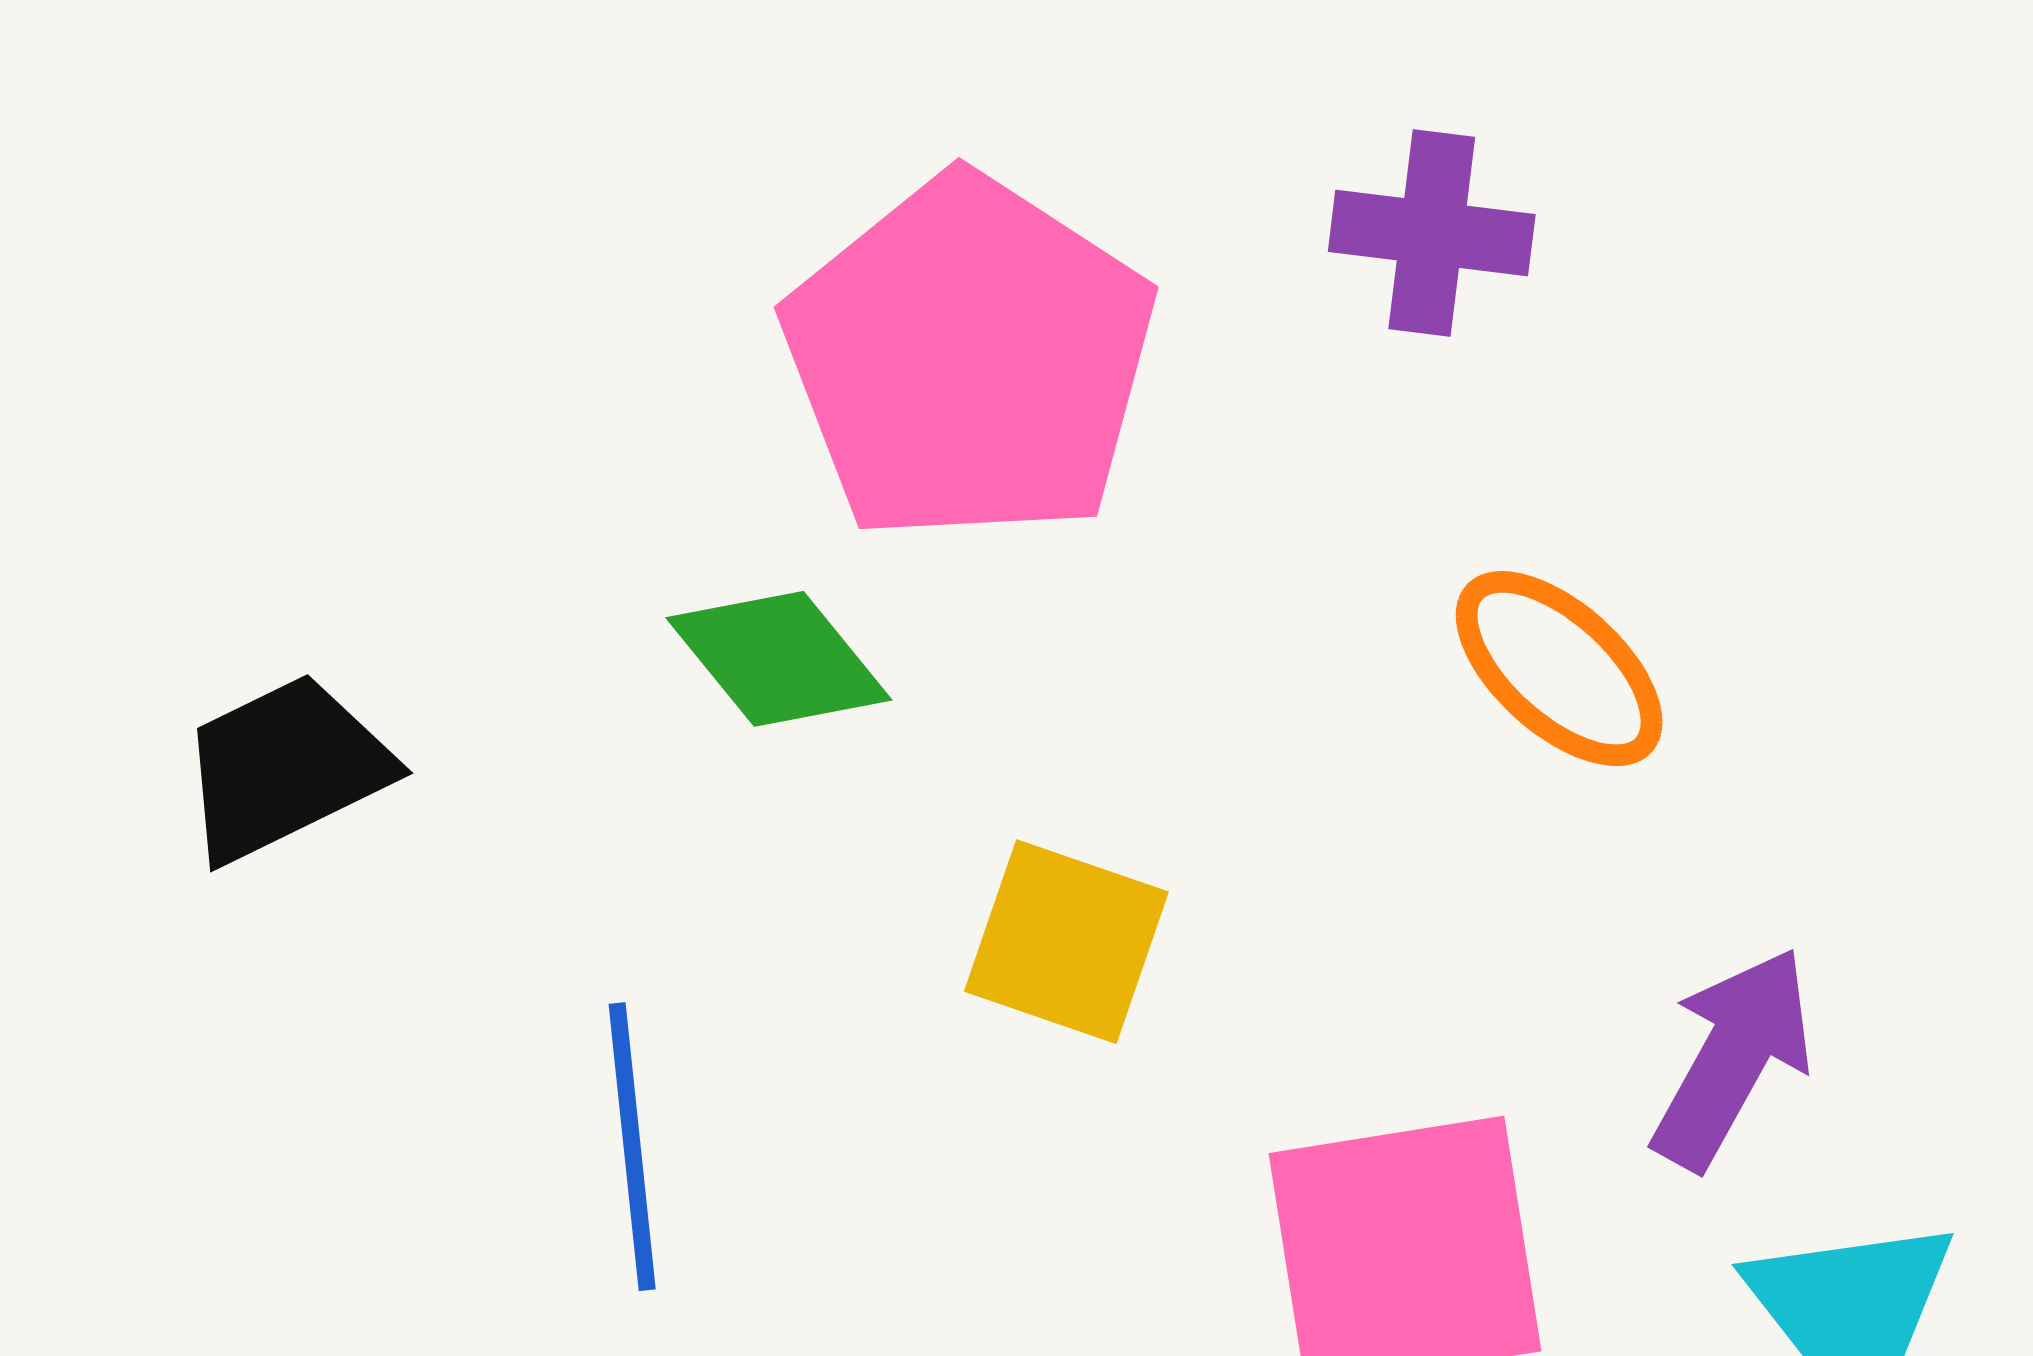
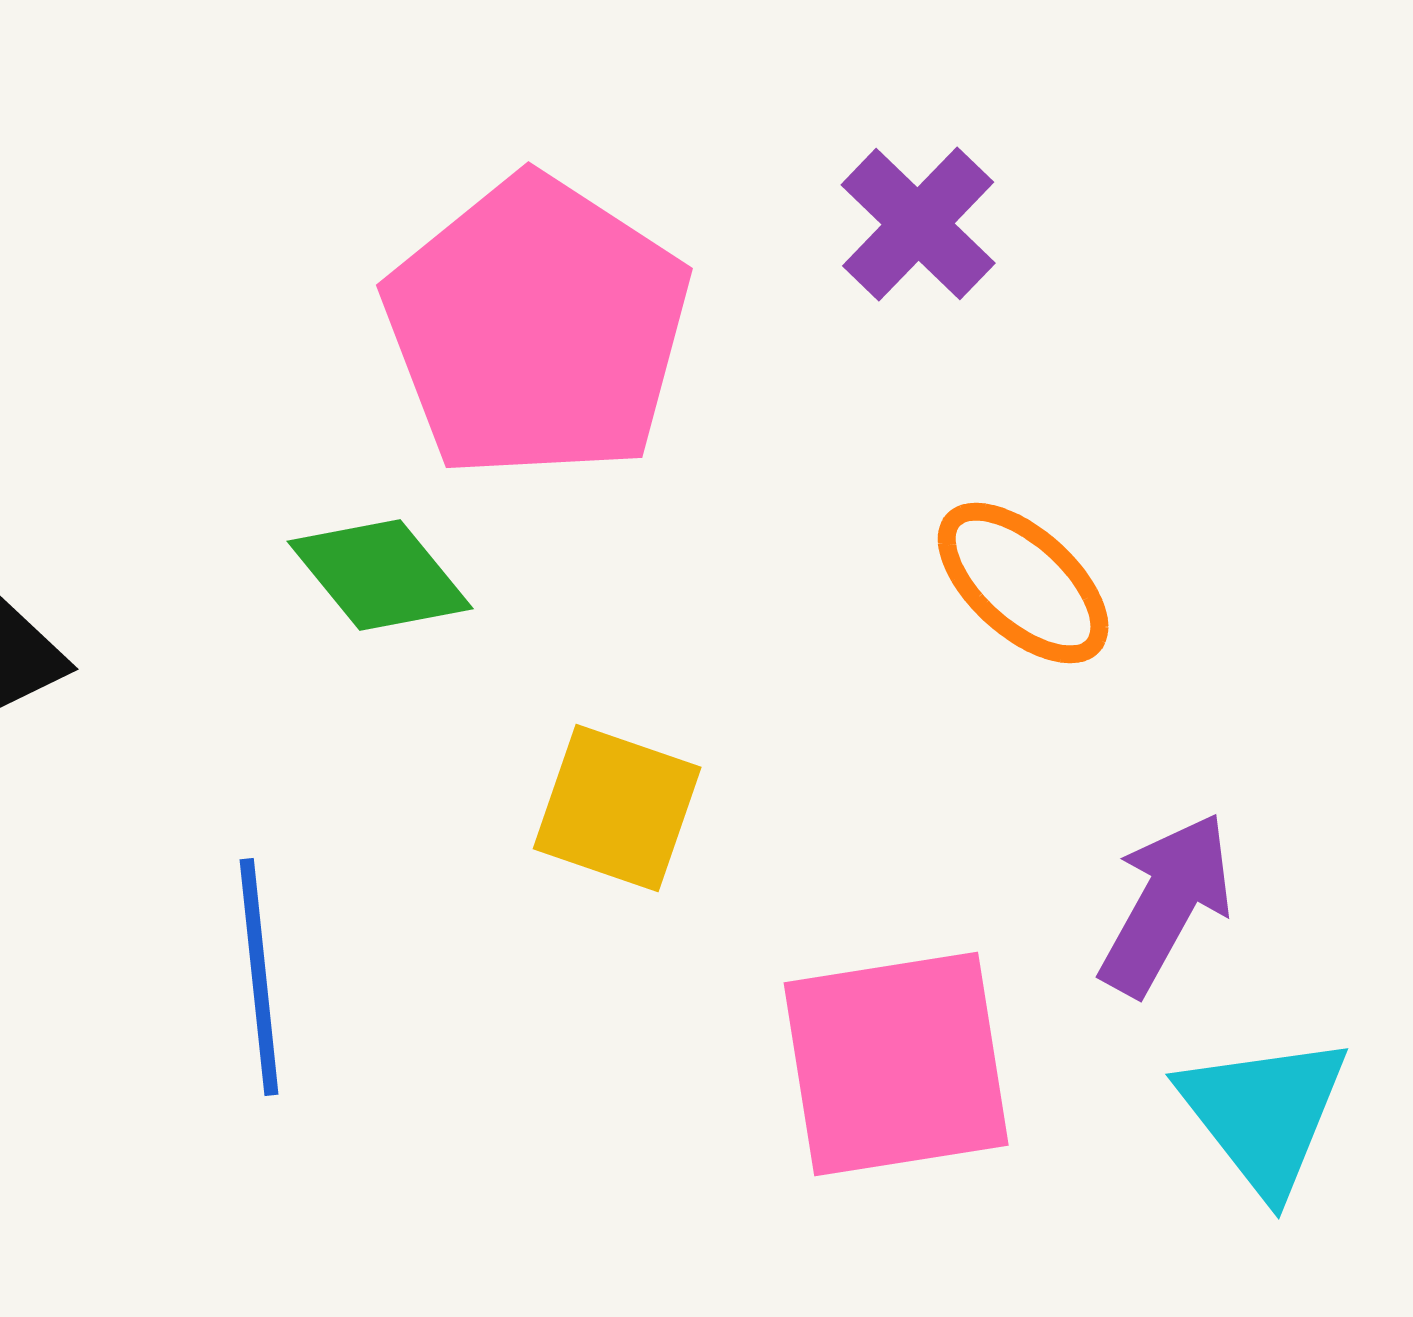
purple cross: (1432, 233) -> (918, 224), turned 37

